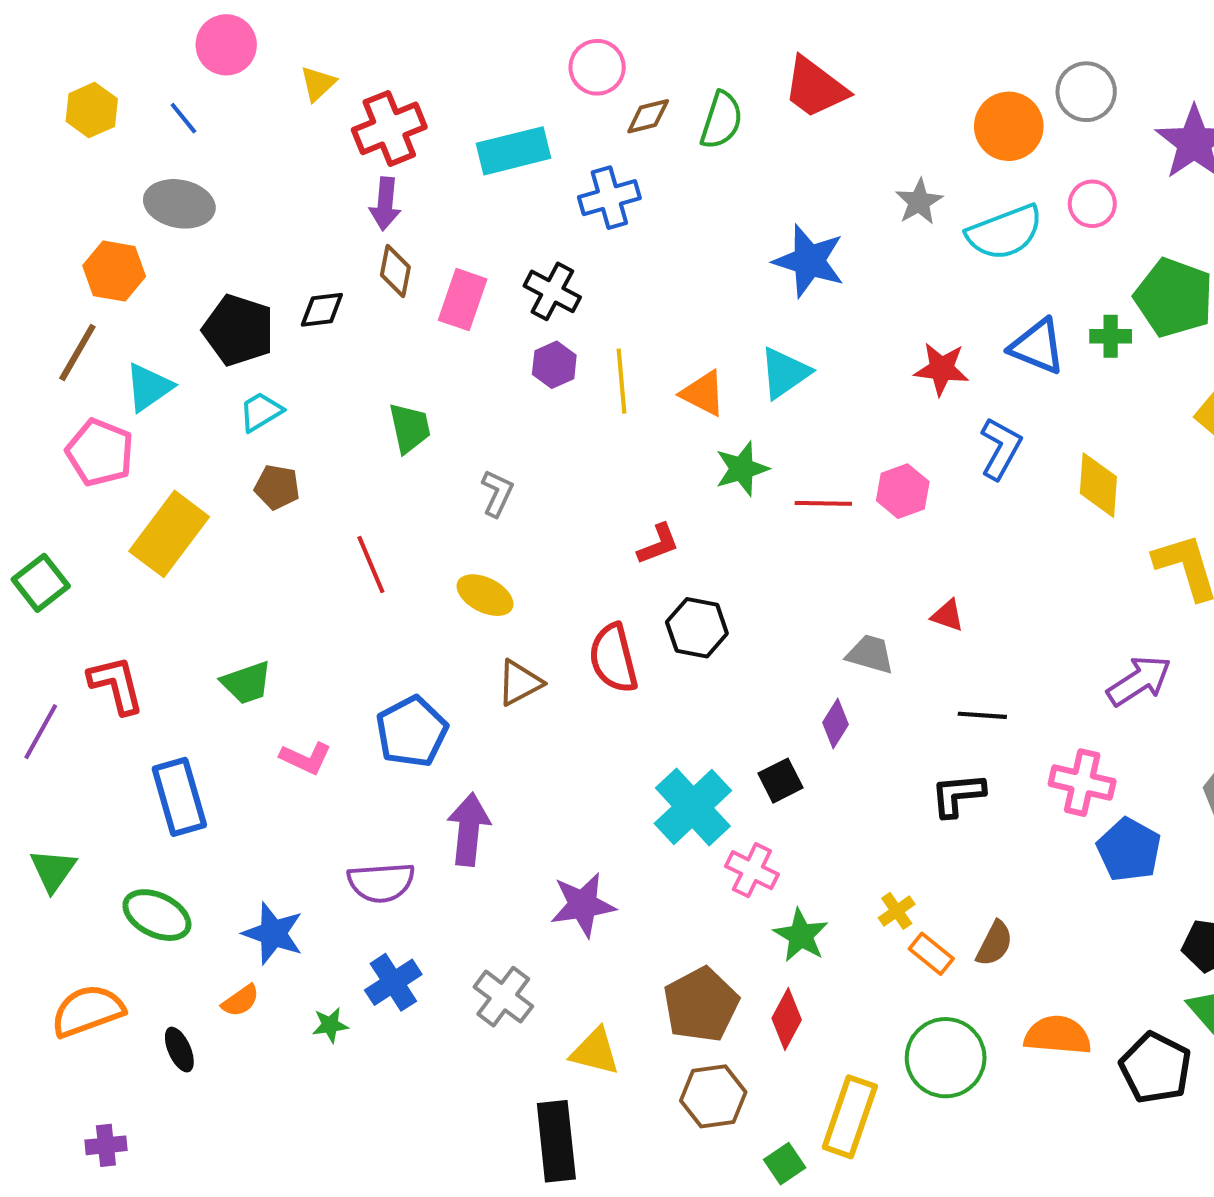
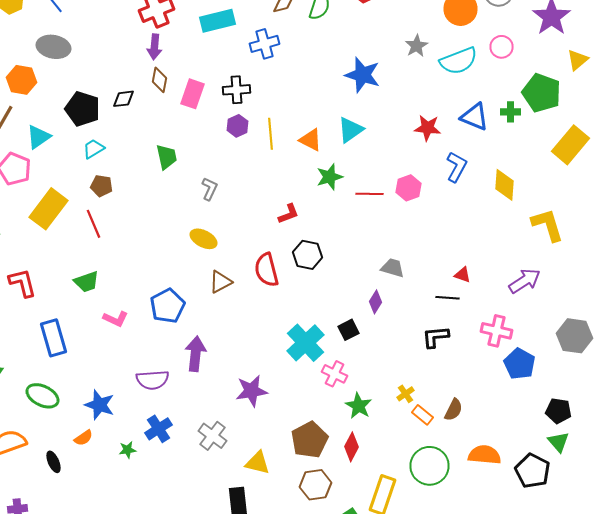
black cross: (552, 291) -> (236, 90), turned -32
red line: (371, 565) -> (94, 224), moved
red triangle: (948, 615) -> (462, 275), moved

